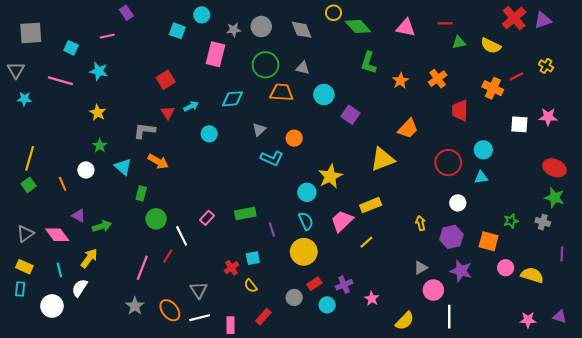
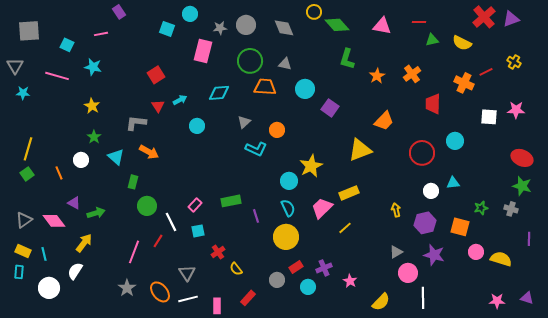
cyan triangle: (481, 177) -> (453, 183), moved
cyan square: (253, 258) -> (198, 231), moved
cyan line: (59, 270) -> (44, 254), moved

